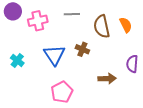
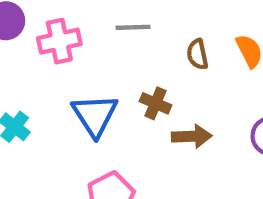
brown semicircle: (102, 26) -> (197, 54), size x0.6
brown arrow: (107, 79) -> (192, 136), moved

